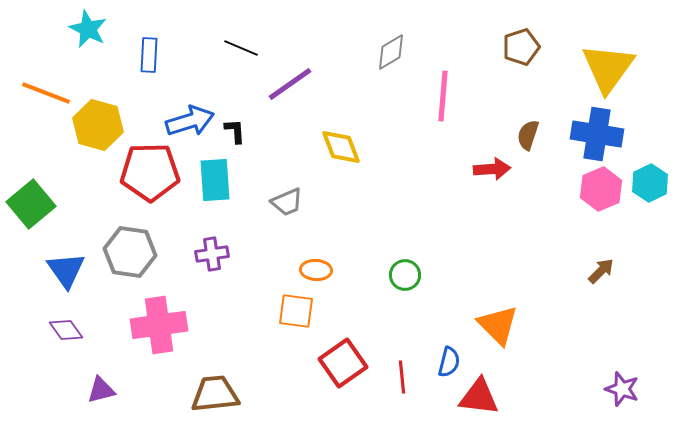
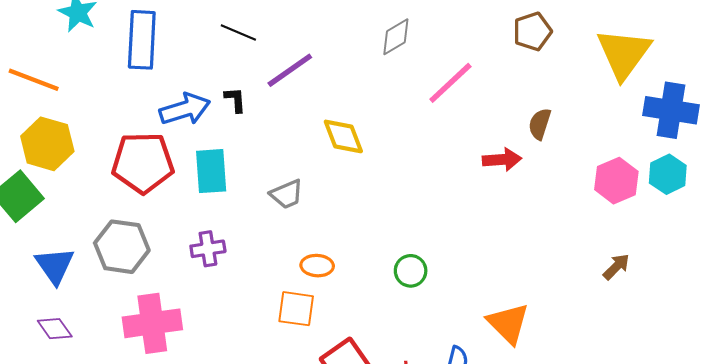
blue rectangle: (149, 55) -> (142, 40), size x1.6
pink line: (443, 96) -> (450, 83), turned 42
yellow hexagon: (98, 125) -> (47, 144), moved
black L-shape: (235, 131) -> (235, 100), moved
blue cross: (597, 134) -> (671, 110), moved

